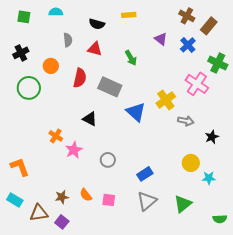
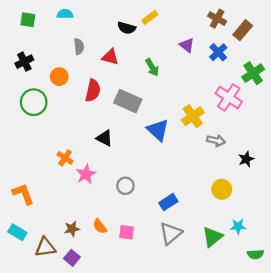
yellow rectangle: (129, 15) -> (150, 17), turned -32
black semicircle: (97, 24) -> (127, 28), moved
green cross: (218, 63) -> (253, 73), turned 30
cyan star: (209, 178) -> (238, 226), moved

